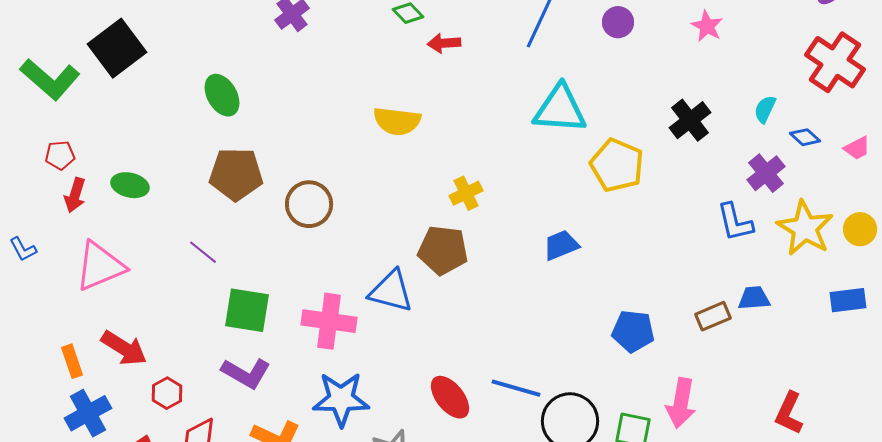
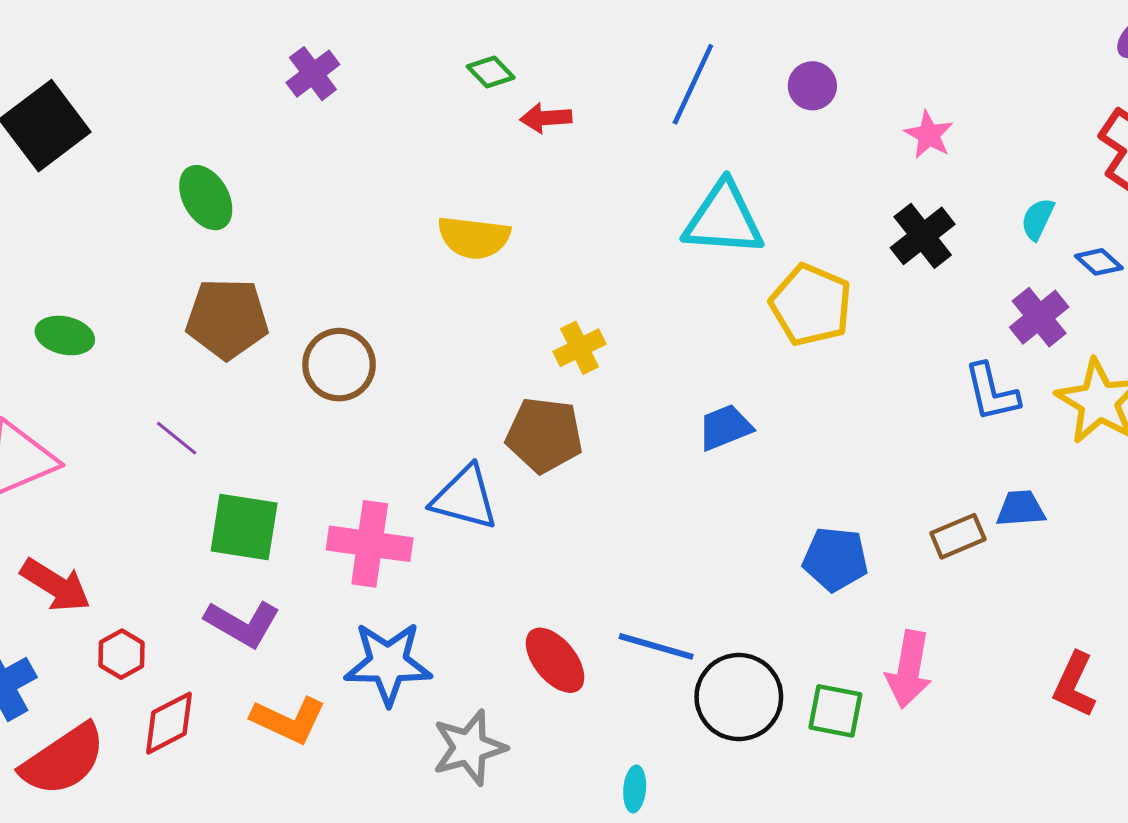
pink star: (707, 26) -> (929, 135), moved

